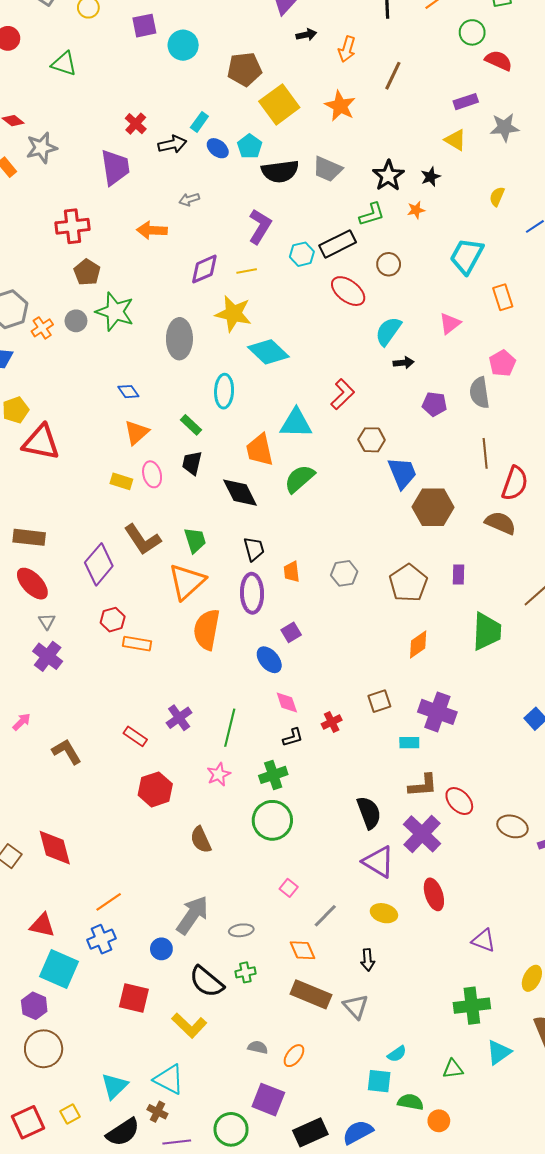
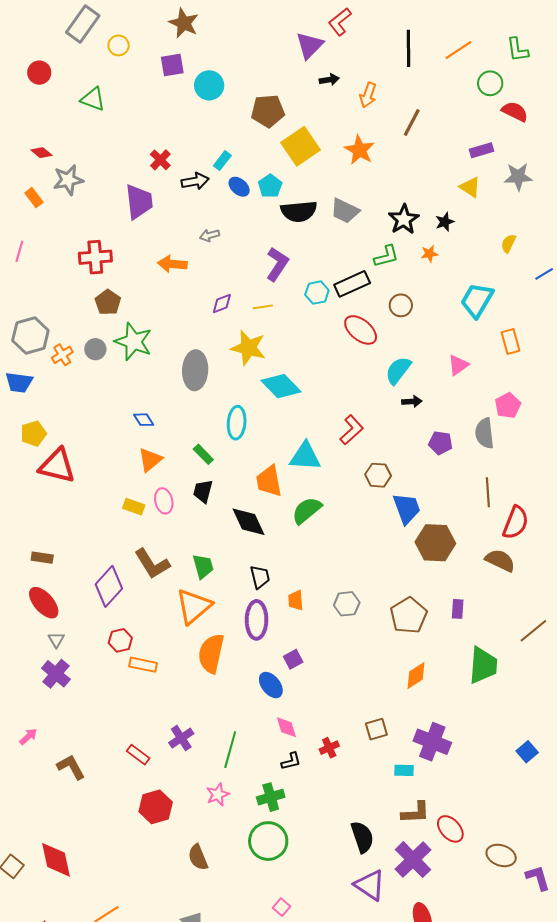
purple diamond: (204, 269) -> (222, 304), size x0.7
brown rectangle: (29, 537) -> (42, 558), size x0.7

